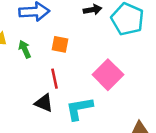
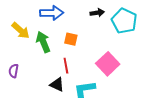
green arrow: (25, 49) -> (43, 42), size x1.5

